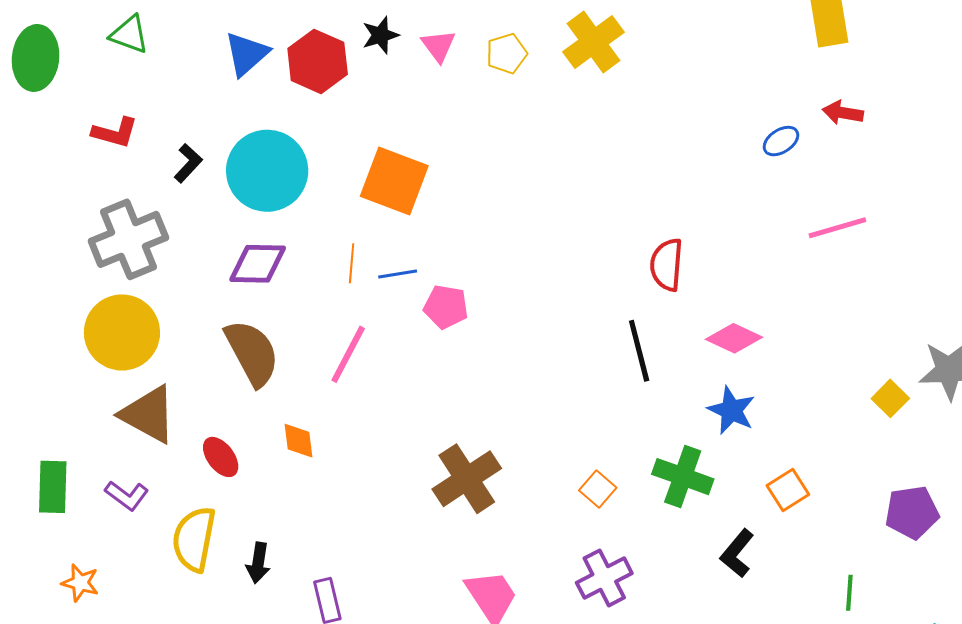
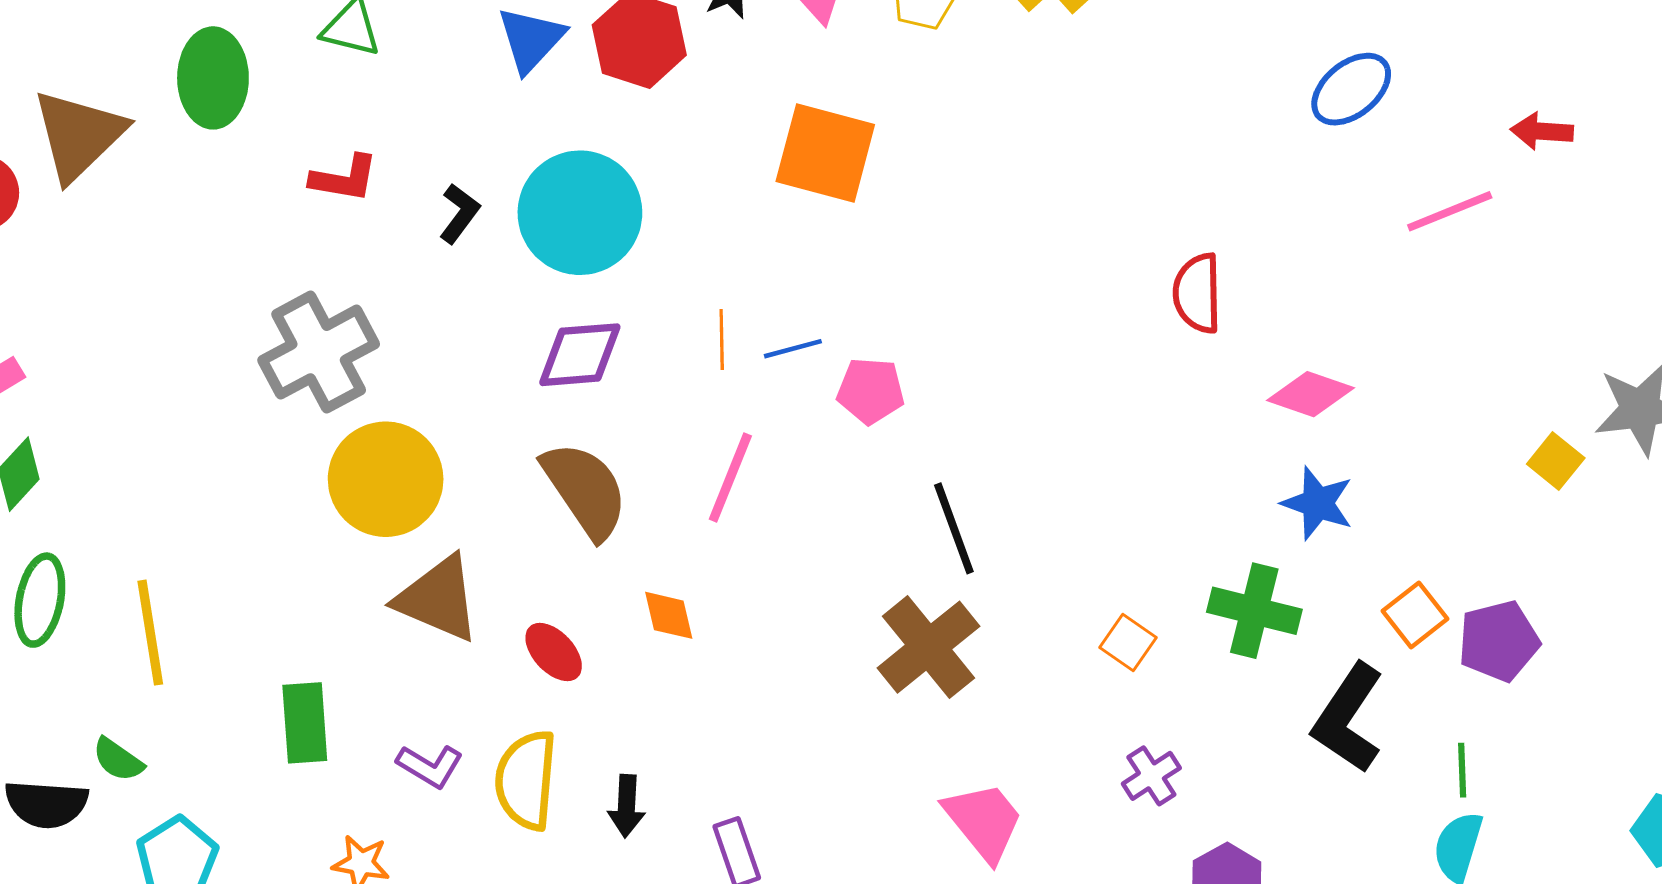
red arrow: (843, 113) -> (1542, 131), moved
blue ellipse: (781, 141) -> (1351, 89), size x1.5
orange square: (394, 181) -> (825, 153), moved
gray cross: (128, 239) -> (319, 352), moved
black line: (639, 351) -> (954, 528), moved
purple L-shape: (127, 495) -> (430, 766), moved
purple pentagon: (912, 512) -> (1499, 641), moved
black L-shape: (737, 553) -> (1348, 718), size x1.5
purple cross: (604, 578) -> (1151, 776), size x0.7
green line: (849, 593) -> (1462, 770), moved

